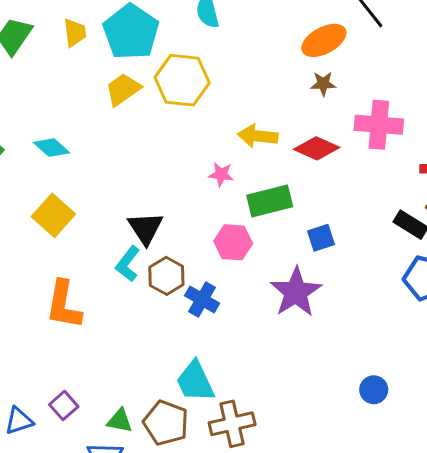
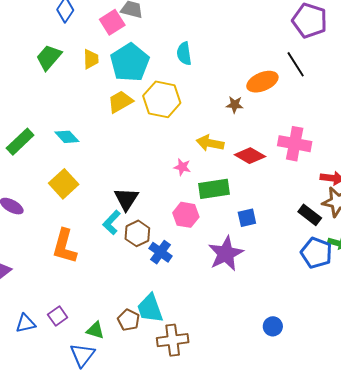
brown star: (323, 84) -> (235, 105), moved
brown pentagon: (166, 423) -> (129, 320), moved, size x0.7

